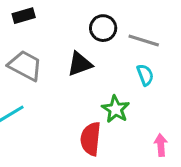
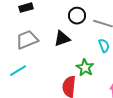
gray trapezoid: (25, 65) -> (27, 40), turned -50

